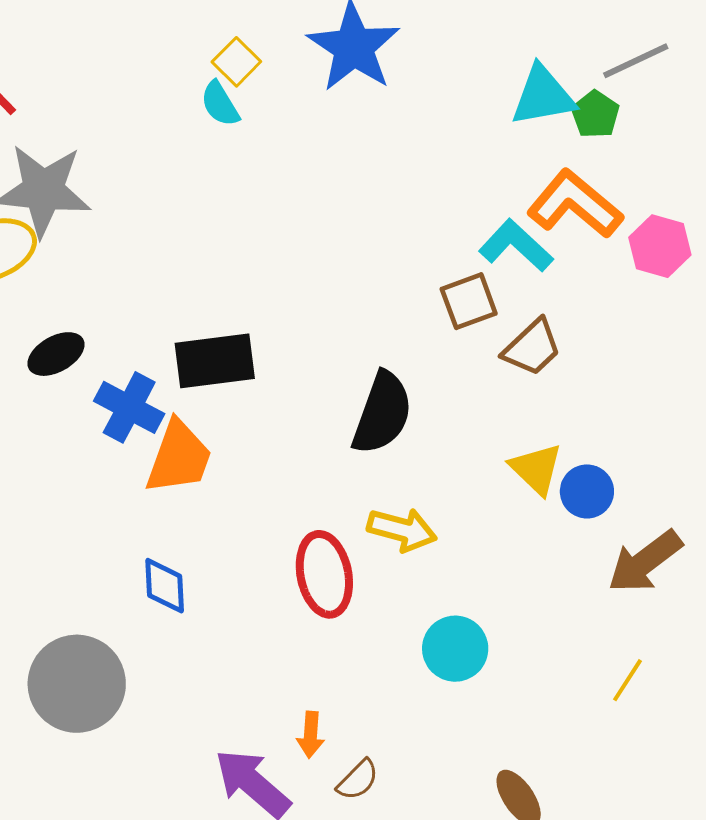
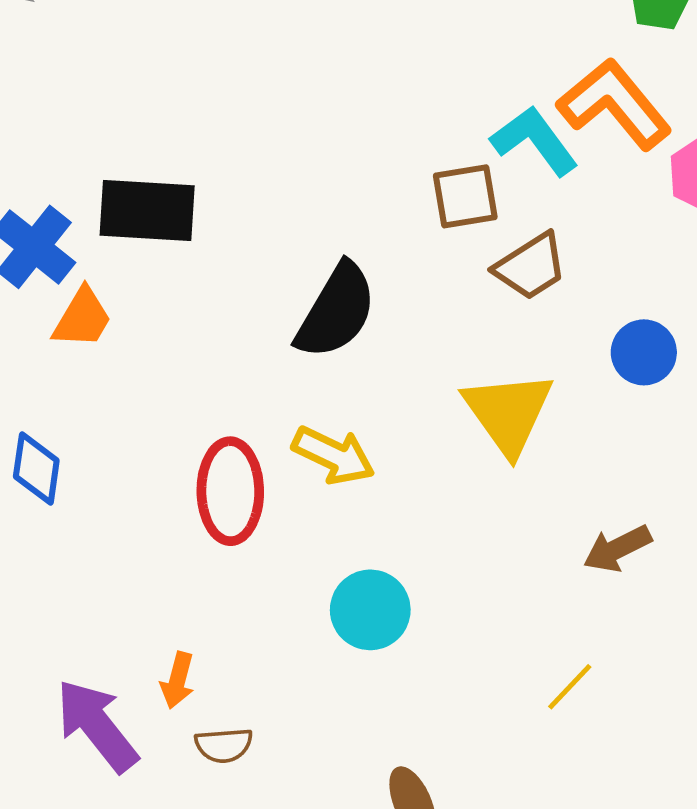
orange trapezoid: (179, 457) -> (82, 318), size x0.7
yellow triangle: (536, 469) -> (508, 413), size x1.4
blue circle: (587, 491) -> (644, 352), moved
brown arrow: (645, 562) -> (617, 549), size x0.7
brown semicircle: (358, 780) -> (224, 745), turned 30

